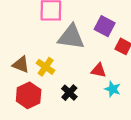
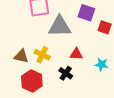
red triangle: (99, 70) -> (76, 54), moved

